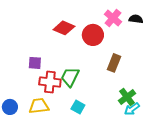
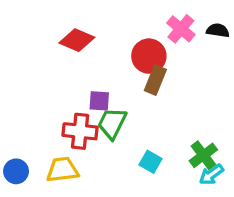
red diamond: (64, 28) -> (77, 40), moved
purple square: (35, 63) -> (99, 101), moved
brown rectangle: (114, 63) -> (155, 80), moved
cyan square: (78, 107) -> (151, 162), moved

